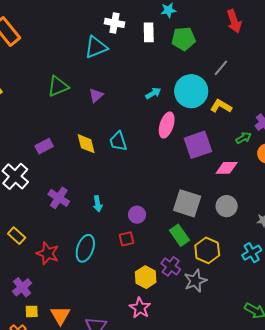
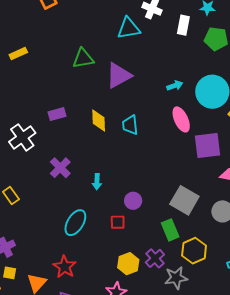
purple triangle: (96, 95) -> (119, 75), size x1.8
pink ellipse: (167, 125) -> (181, 119), turned -55
red star: (48, 253) -> (65, 267), moved

